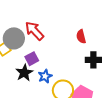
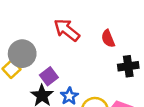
red arrow: (34, 31) -> (67, 30), moved

